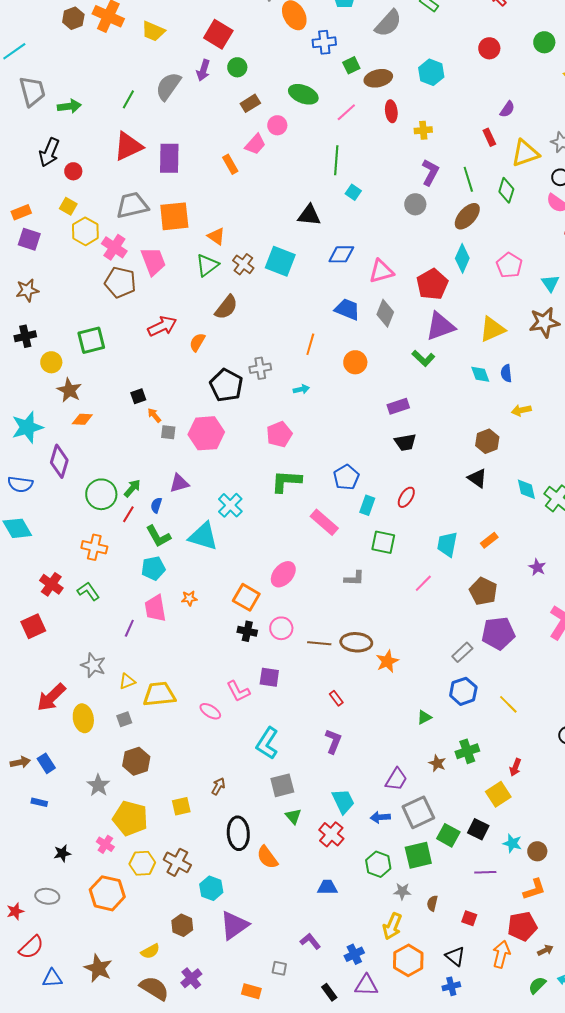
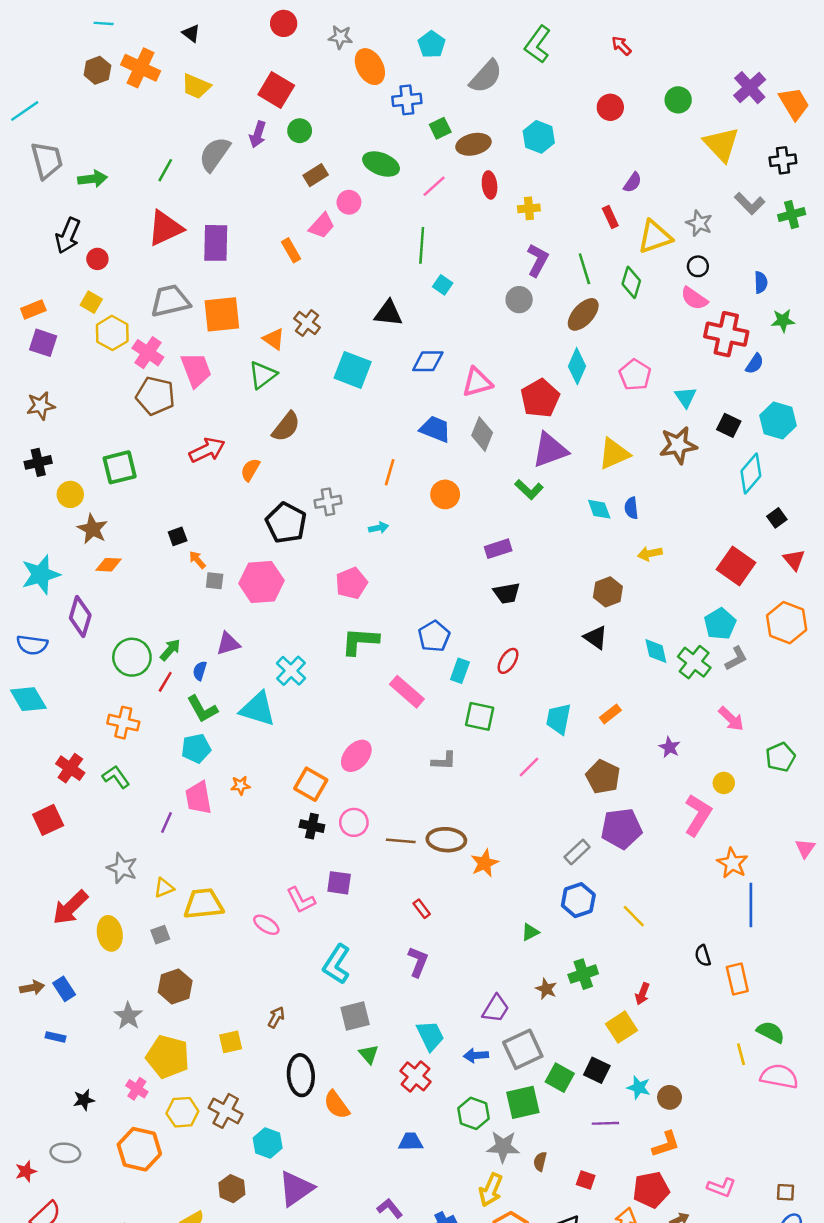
brown cross: (243, 264) -> (307, 323), moved
gray star: (402, 891) -> (503, 1147), size x1.5

